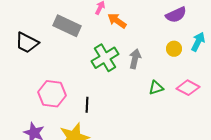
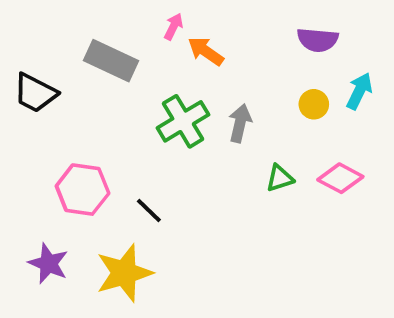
purple semicircle: (176, 15) -> (318, 40), turned 30
black line: (87, 105) -> (149, 210), turned -49

